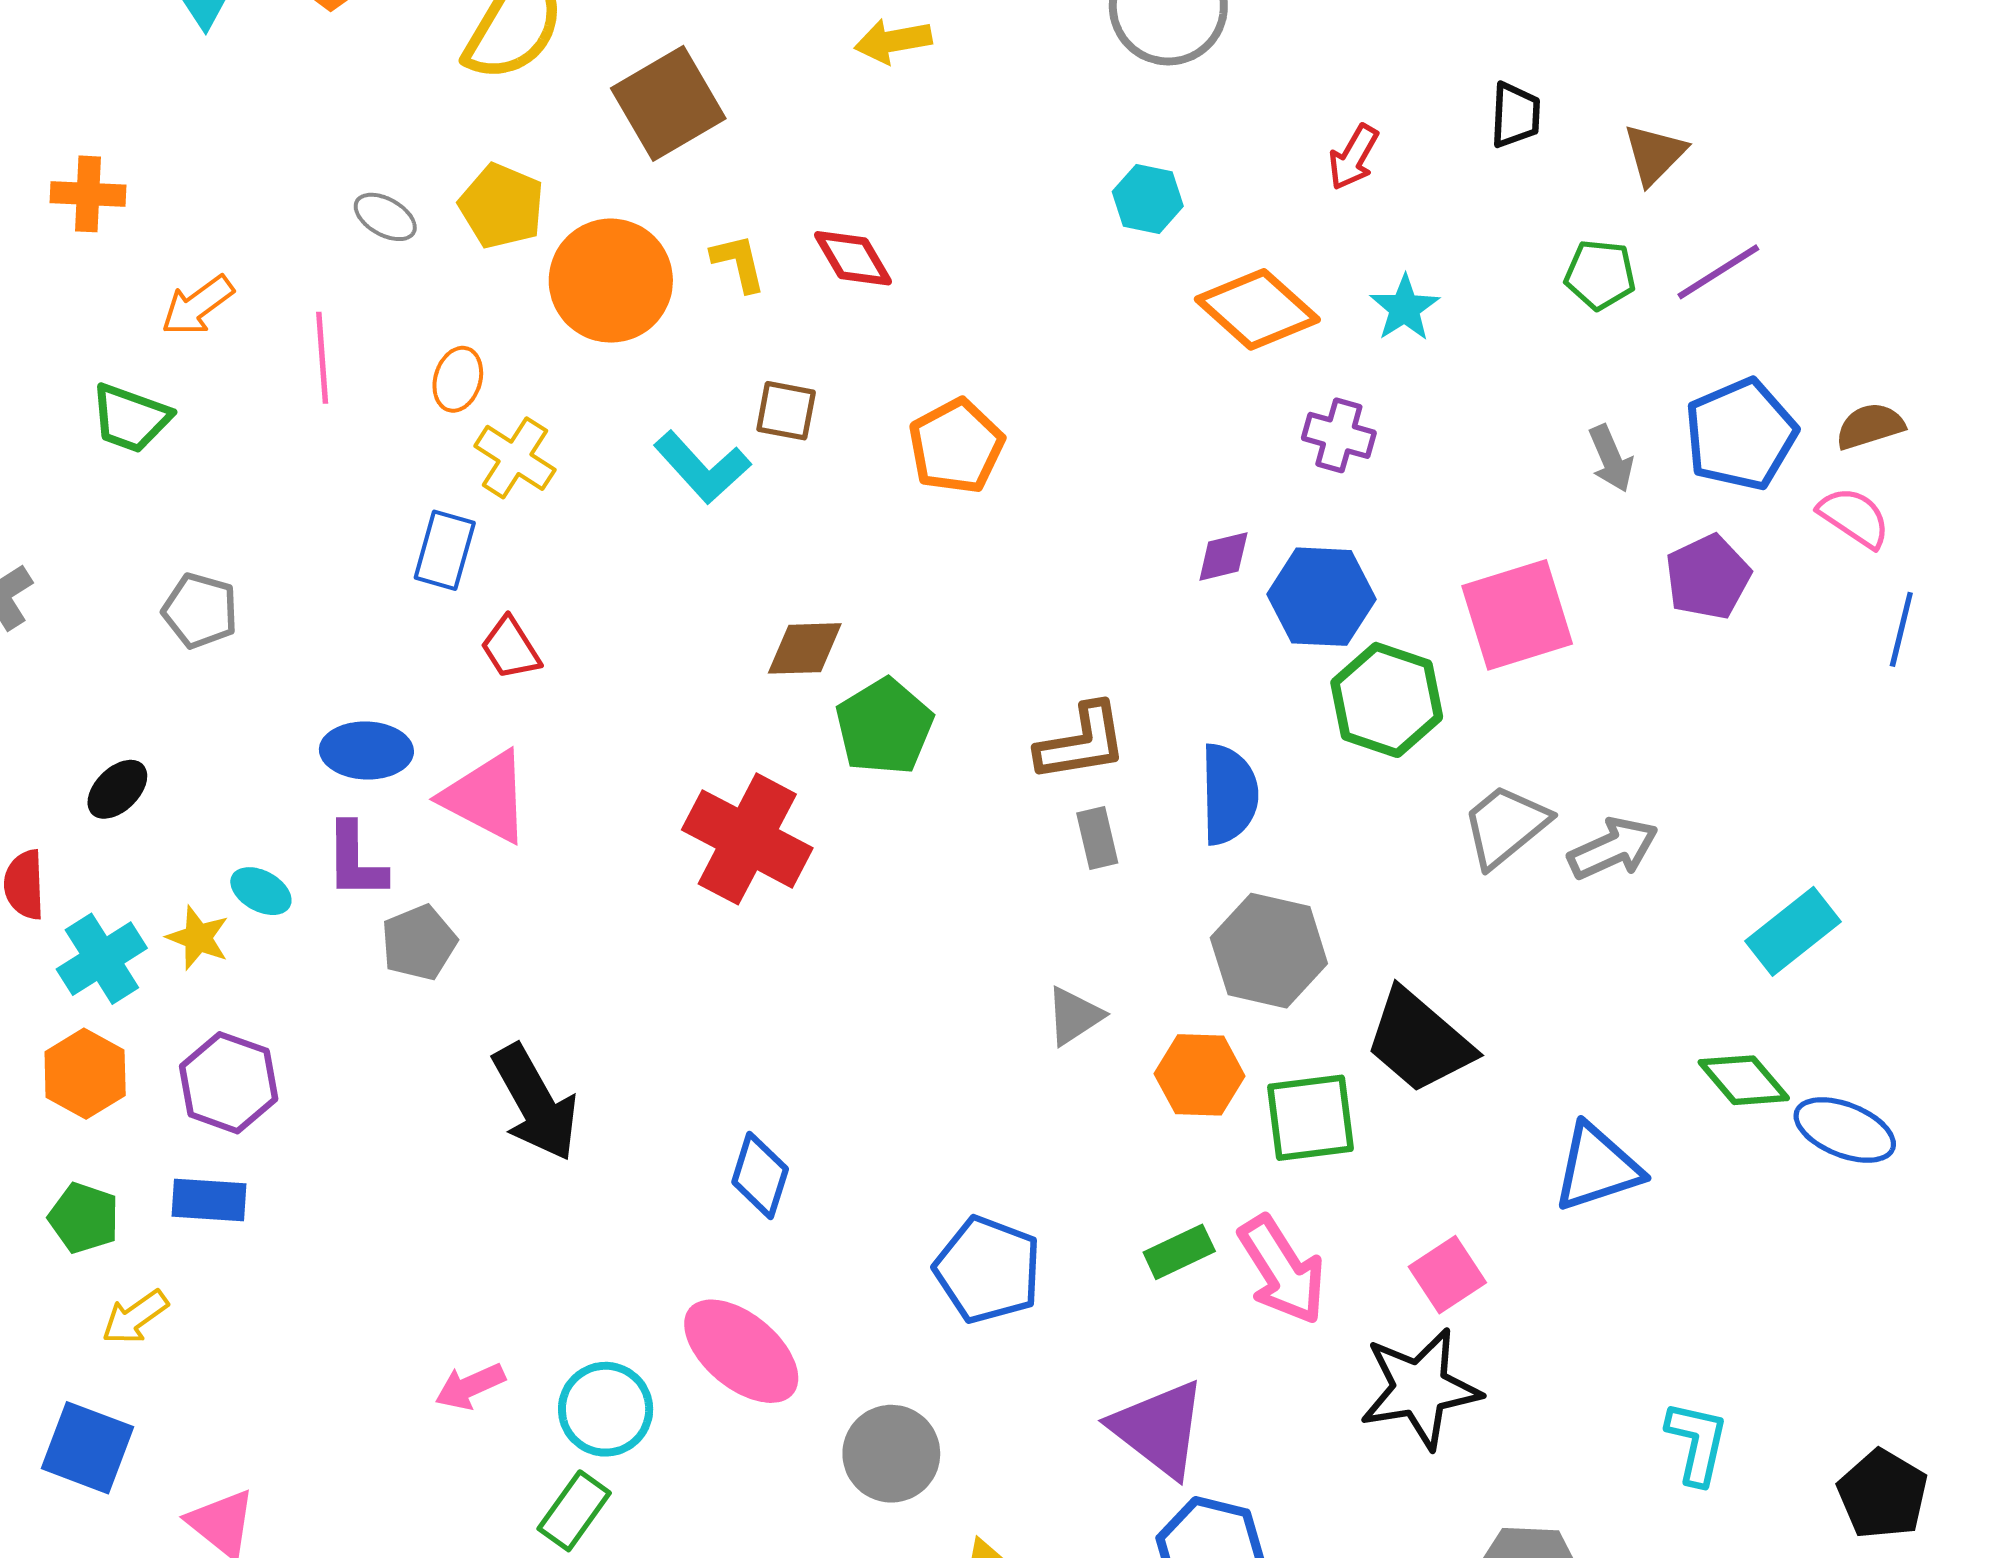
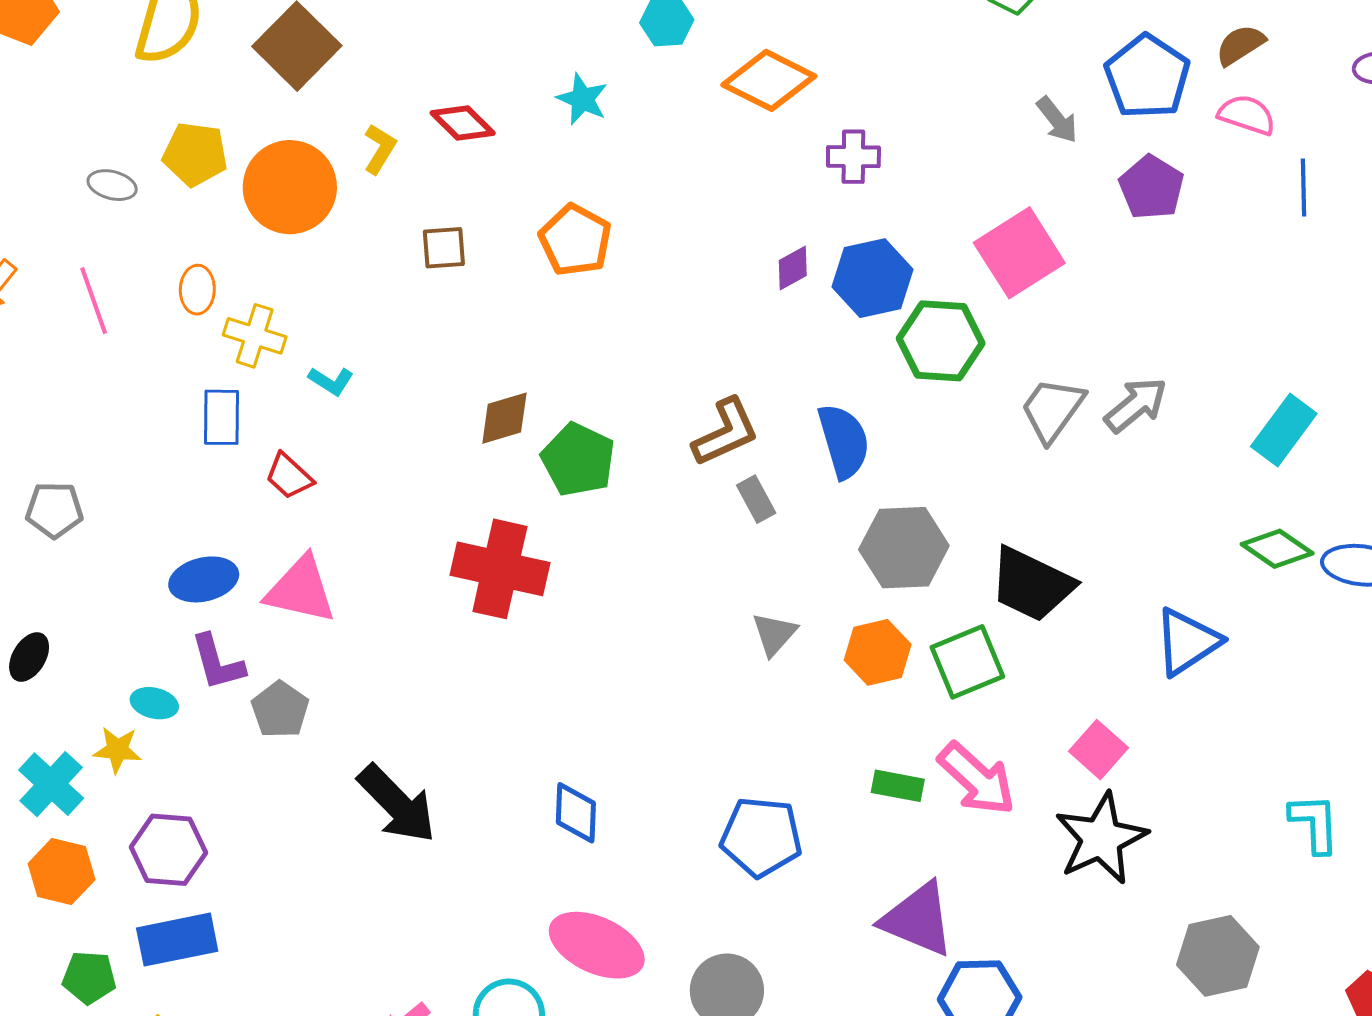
yellow L-shape: (739, 263) -> (380, 149), turned 60
cyan star: (1405, 308) -> (582, 99), moved
cyan L-shape: (702, 467) -> (331, 381), moved, size x0.6
blue rectangle: (209, 1200) -> (177, 940), size x1.4
green rectangle: (1179, 1252) -> (898, 786), turned 51

